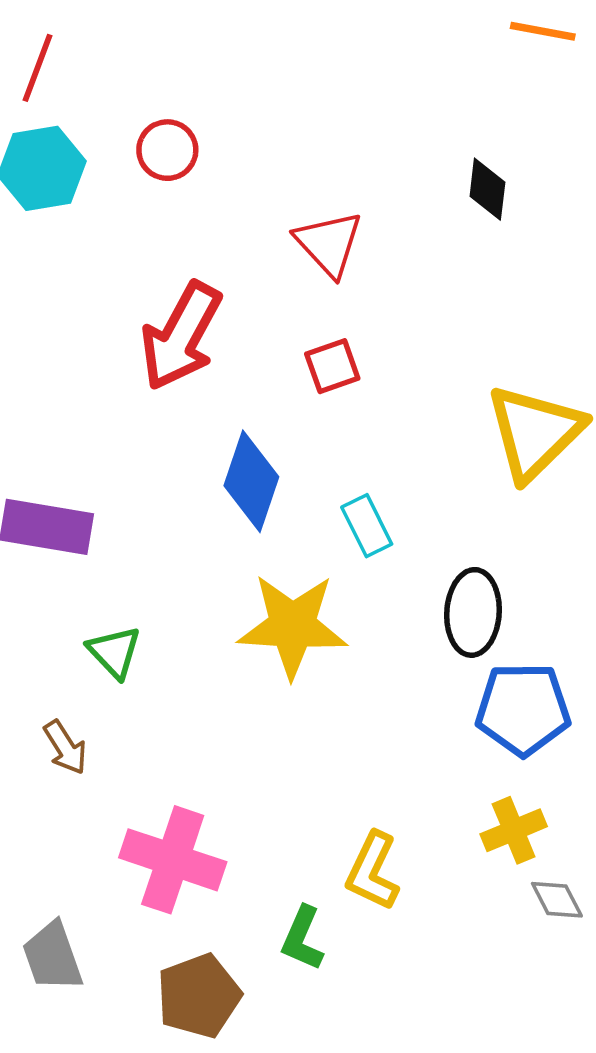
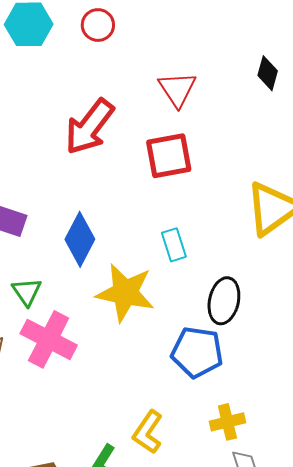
red square: (332, 366) -> (169, 156), size x1.6
blue diamond: (251, 481) -> (80, 239), moved
blue pentagon: (523, 709) -> (197, 352), moved
pink cross: (173, 860) -> (49, 339), moved

